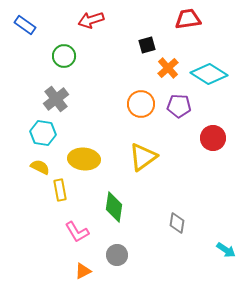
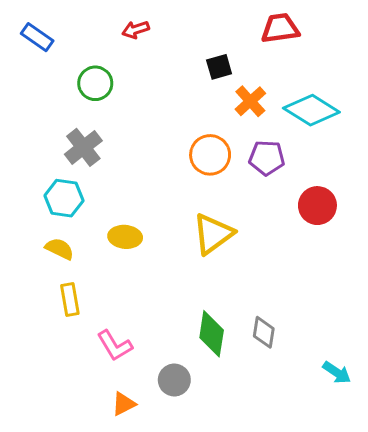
red arrow: (91, 20) -> (136, 30), size x0.7
yellow ellipse: (84, 159) -> (125, 237), size x0.7
yellow rectangle: (60, 190) -> (70, 299), moved
green diamond: (114, 207) -> (212, 334), moved

